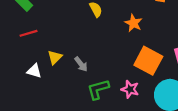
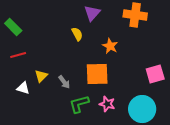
orange square: (148, 61) -> (97, 74), moved, turned -30

